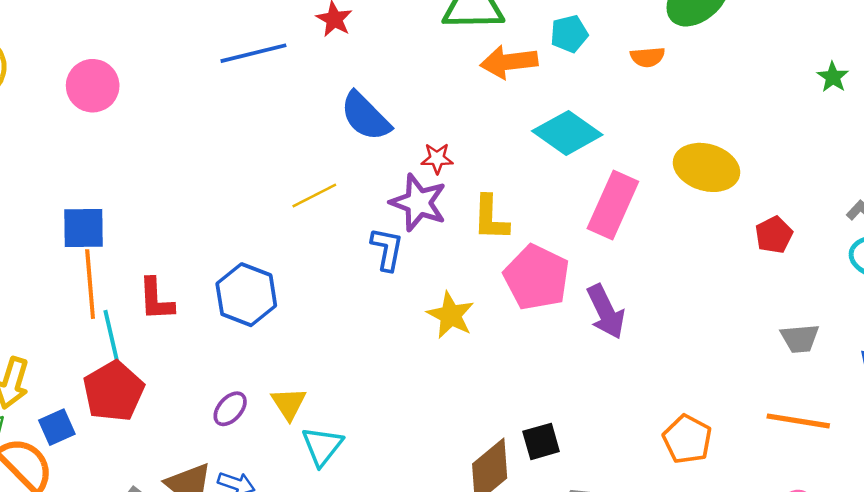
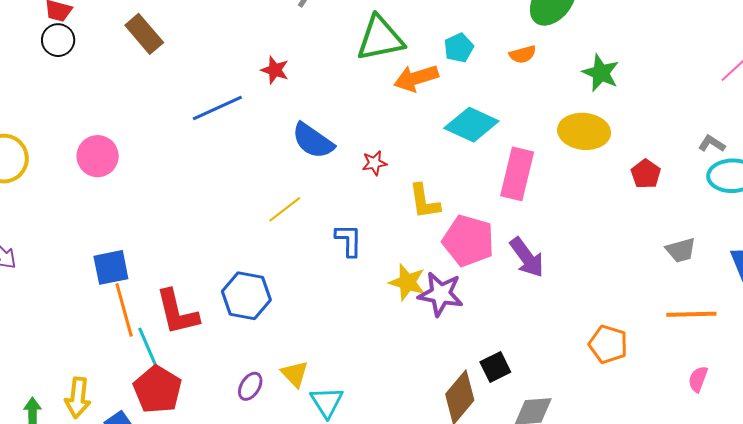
green star: (833, 77) -> (601, 73), moved, size x1.5
purple star: (418, 203) -> (441, 294), moved
red L-shape: (156, 299) -> (177, 312), size x1.4

